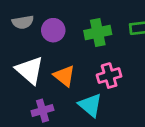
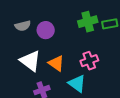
green cross: (98, 33) -> (88, 22), moved

